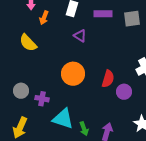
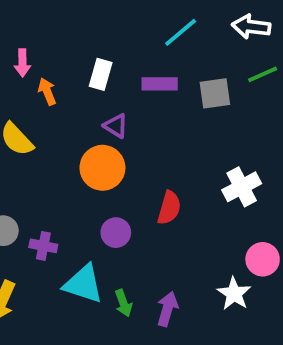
orange arrow: (44, 18) -> (47, 92), turned 136
orange circle: (73, 74) -> (102, 168), moved
purple circle: (124, 92) -> (116, 233), moved

